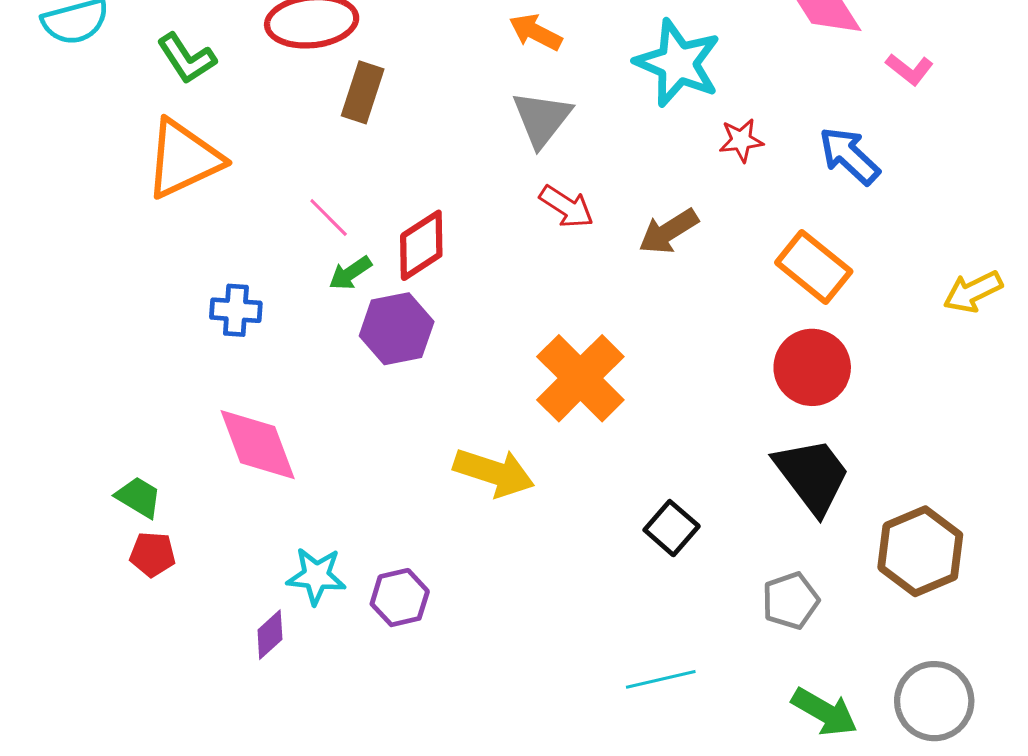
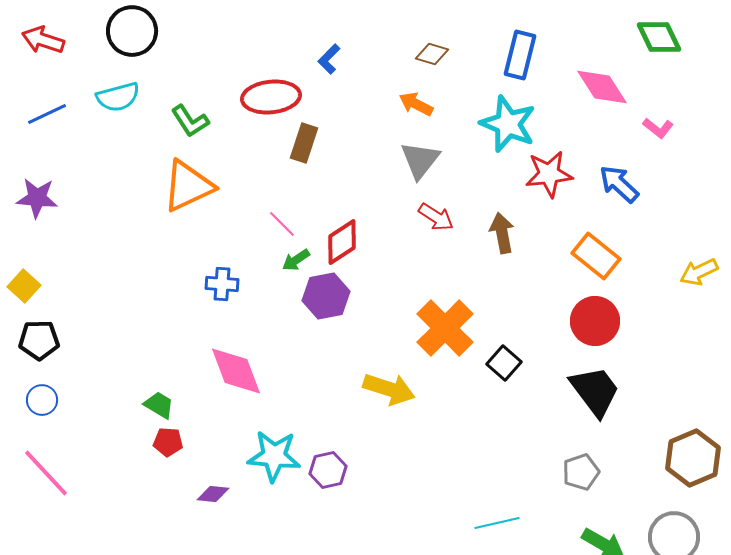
red star: (741, 140) -> (549, 174), size x1.6
brown arrow: (668, 231) -> (502, 233), turned 111
black square: (672, 528) -> (504, 363), moved
brown hexagon: (920, 551) -> (693, 458), moved
cyan star: (316, 576) -> (274, 456), size x1.4
purple diamond: (270, 635) -> (213, 494), moved, turned 48

